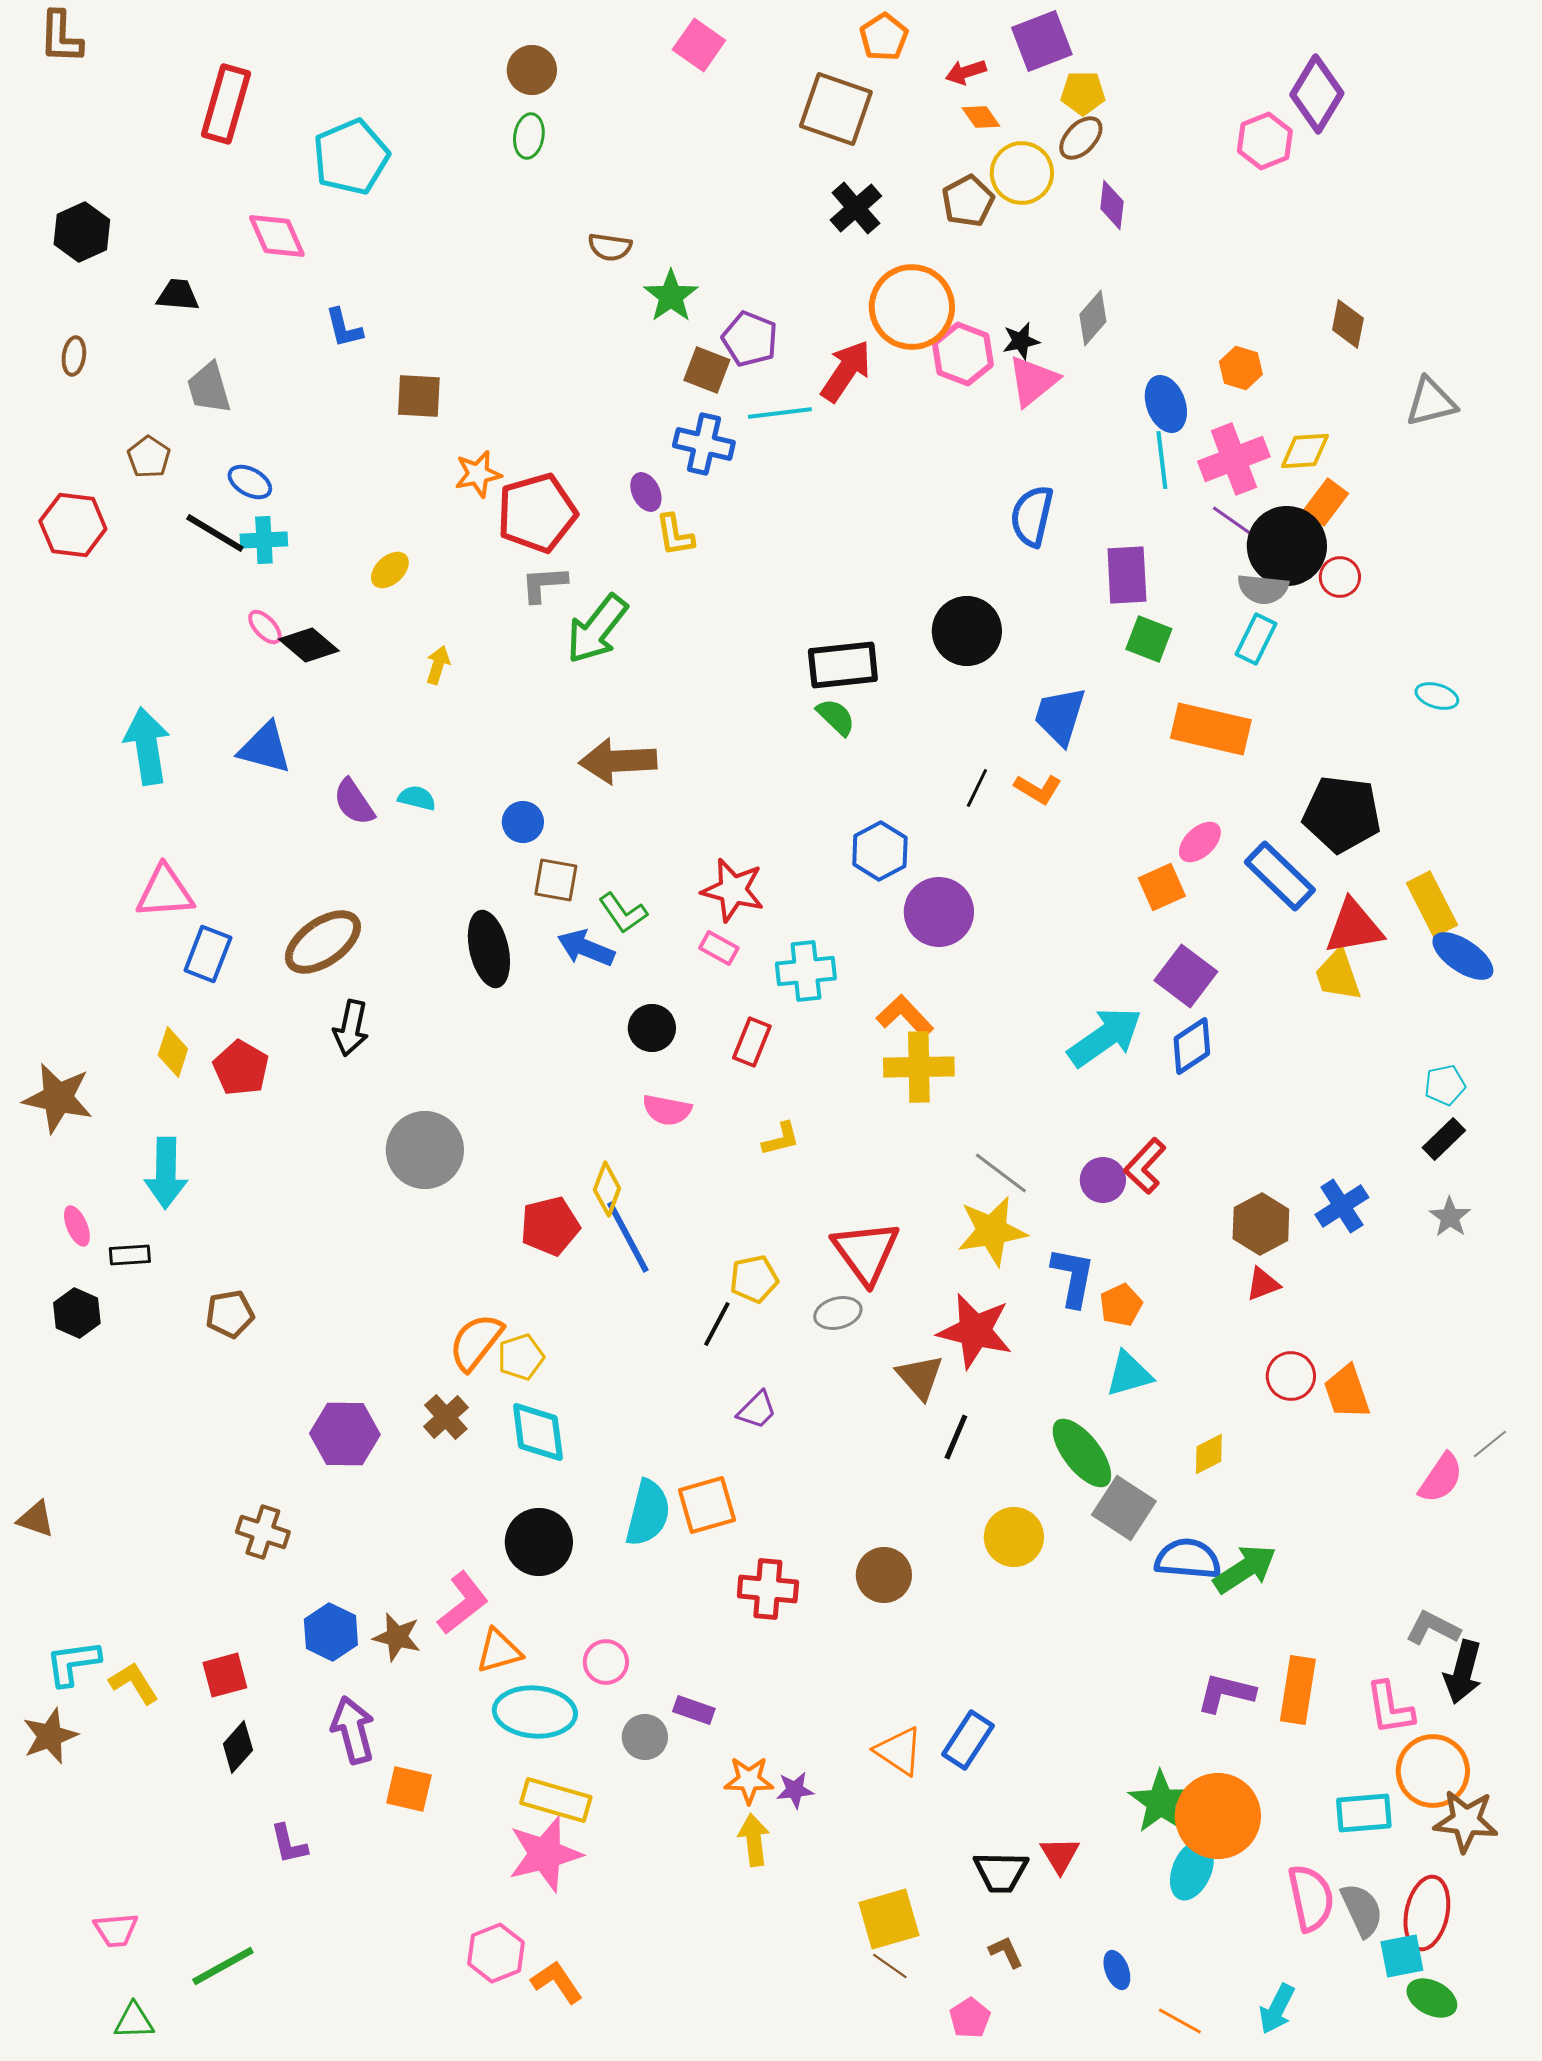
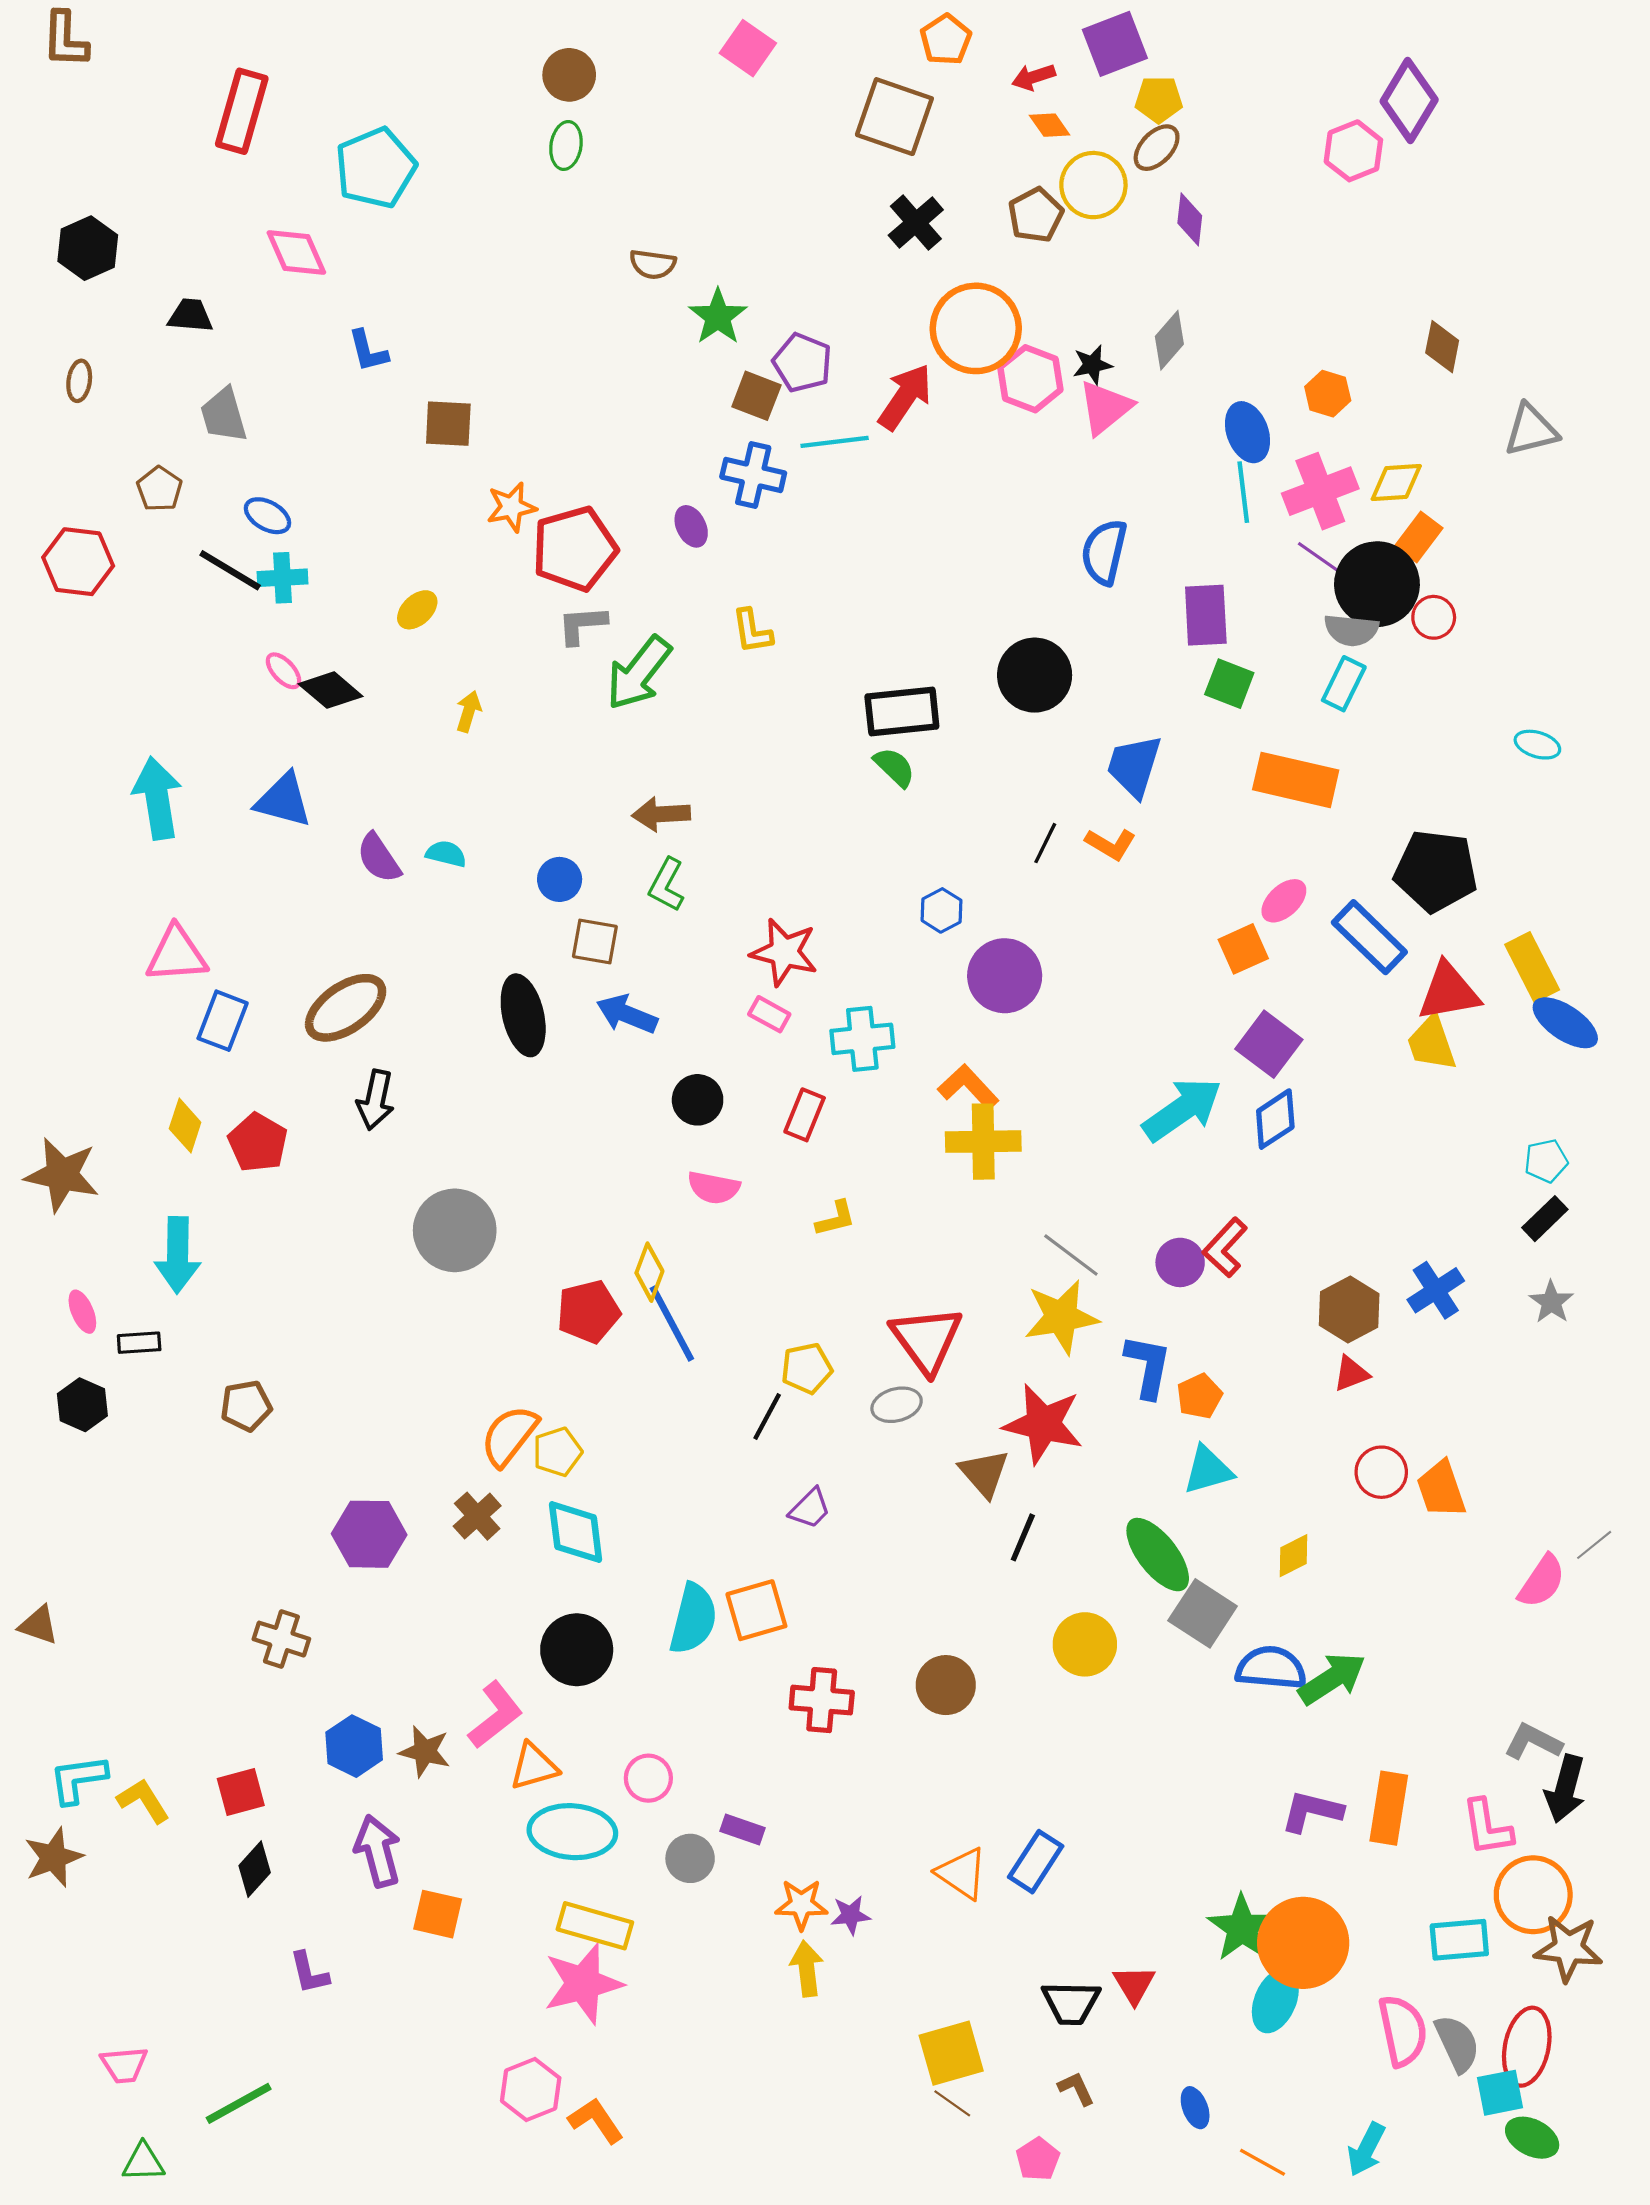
yellow L-shape: (675, 535) -> (752, 631), moved
brown arrow: (618, 761) -> (661, 814), size x0.7
blue hexagon: (880, 851) -> (942, 910), size x0.7
green L-shape: (623, 913) -> (667, 885), moved, turned 63

